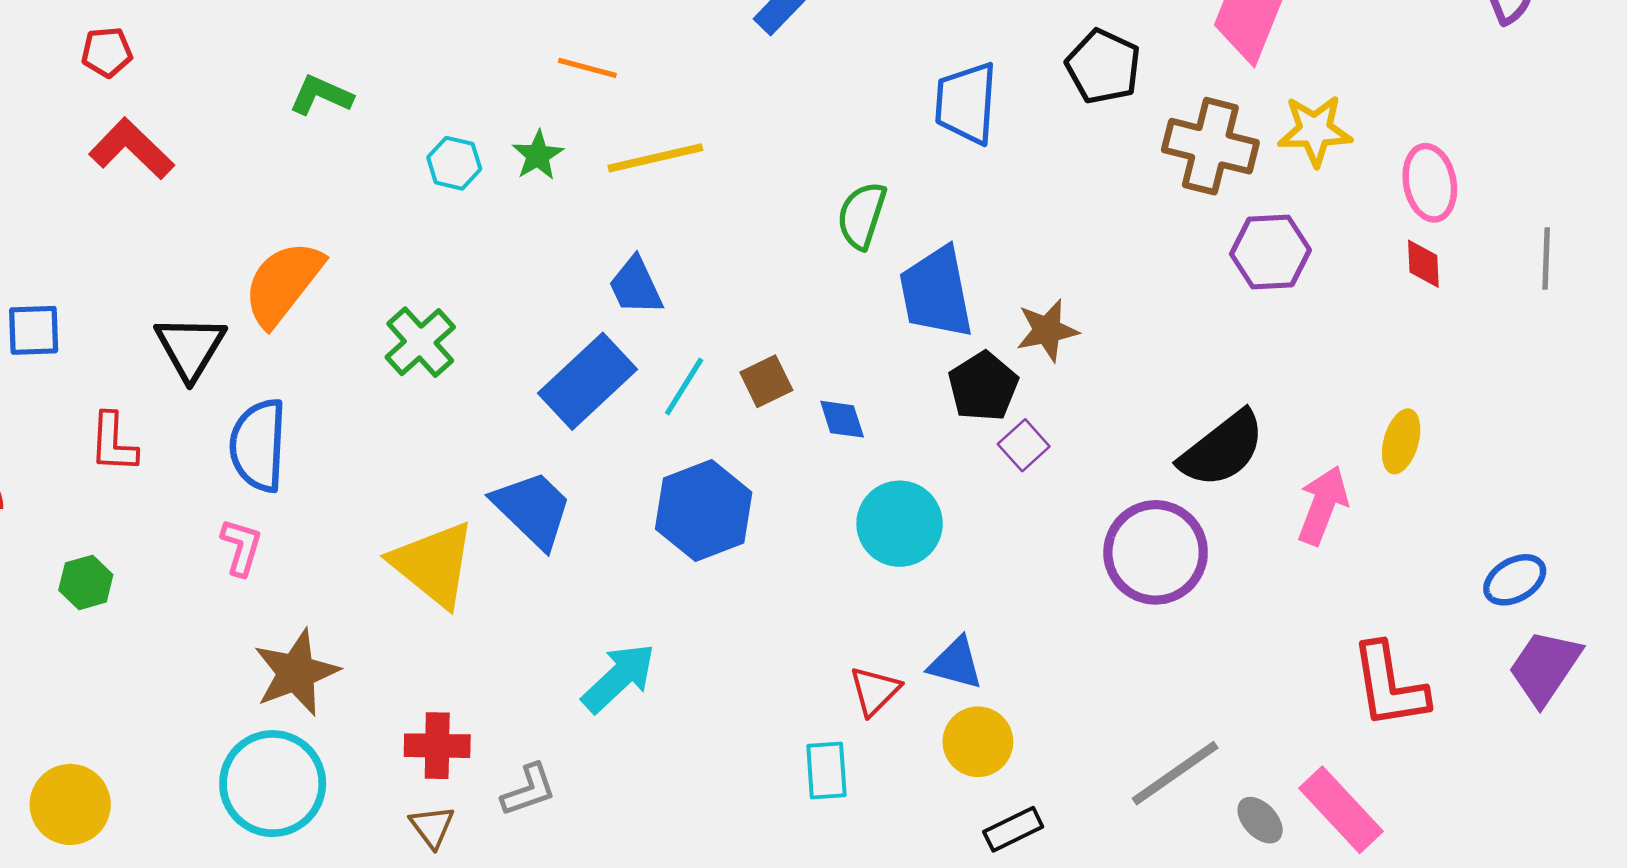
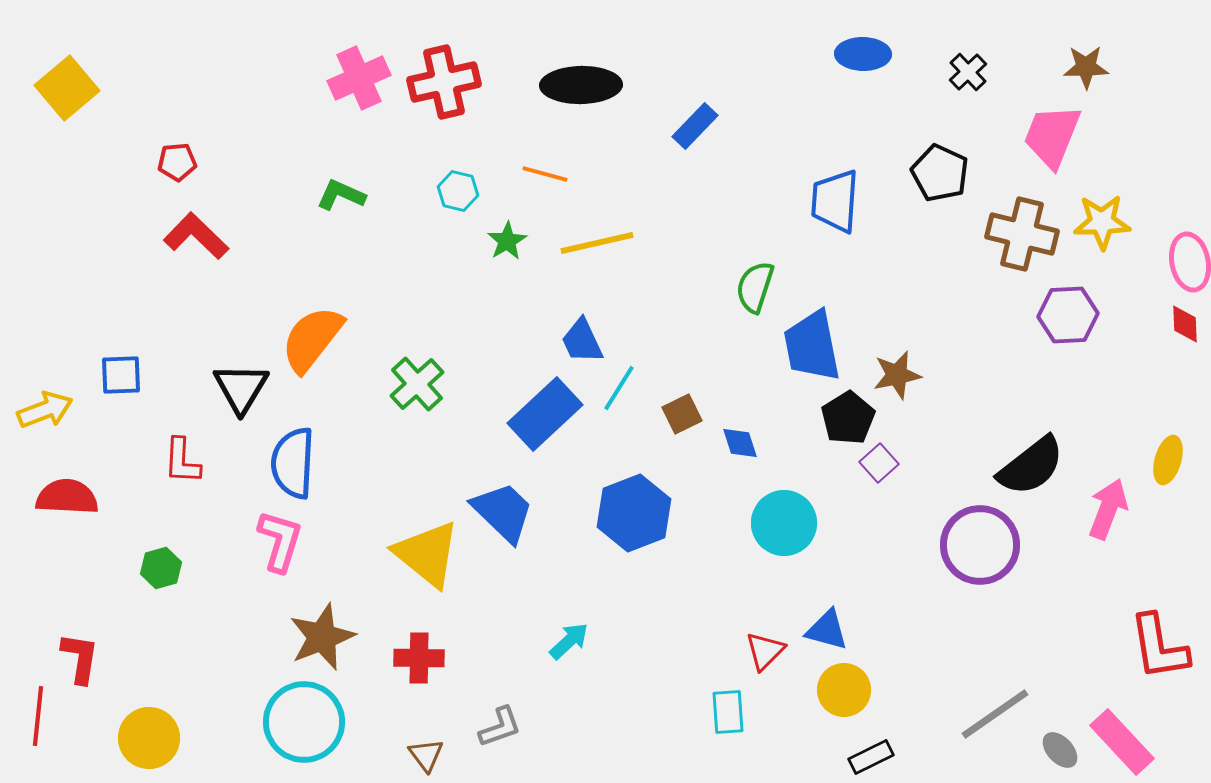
cyan hexagon: (454, 163) -> (458, 191), moved
cyan line: (684, 386) -> (619, 388), moved
pink L-shape: (241, 547) -> (280, 541), size x1.4
cyan arrow: (619, 678) -> (569, 641), size x0.7
red cross: (437, 746) -> (419, 658), moved

